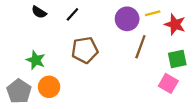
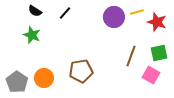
brown line: (140, 47) -> (131, 56), moved
brown pentagon: (85, 50) -> (81, 71), moved
green star: (36, 60) -> (32, 35), moved

